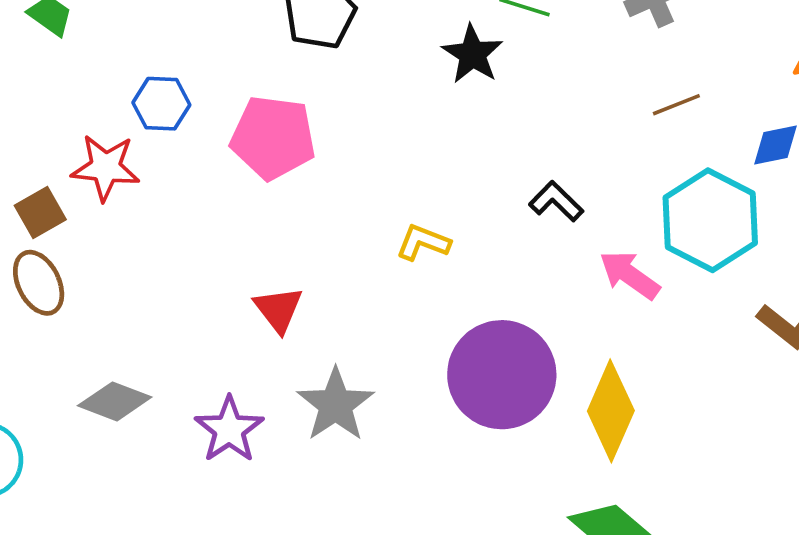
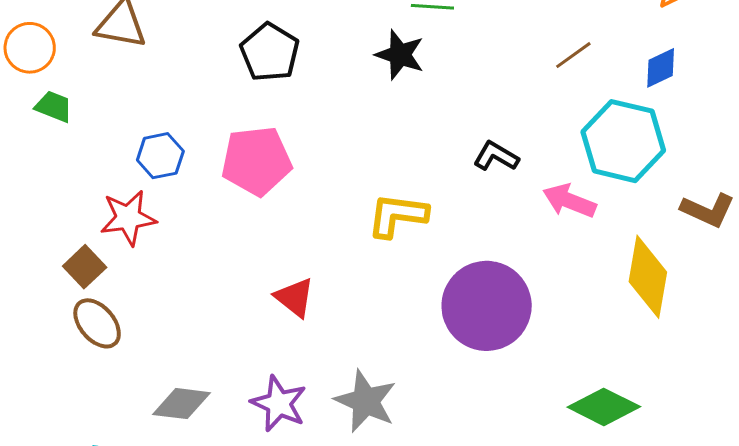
yellow L-shape: (423, 242) -> (397, 215), size x1.4
gray star: (336, 405) -> (366, 401), moved
yellow diamond: (611, 411) -> (648, 277), moved

